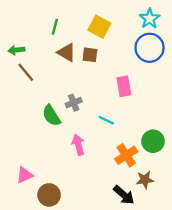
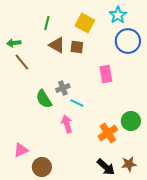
cyan star: (150, 19) -> (118, 15), moved
cyan line: (106, 120) -> (77, 103), moved
brown star: (145, 180) -> (129, 164), moved

